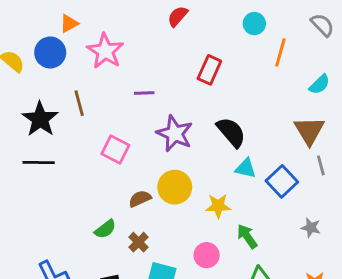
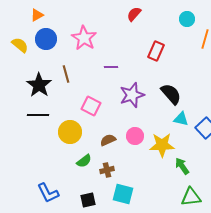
orange triangle: (69, 24) -> (37, 15), moved
purple star: (175, 134) -> (132, 95), turned 30
yellow circle: (175, 187) -> (70, 132), moved
yellow star: (218, 206) -> (162, 145), size x1.4
brown cross: (139, 242) -> (107, 170), turned 32
pink circle: (207, 255) -> (135, 136), moved

